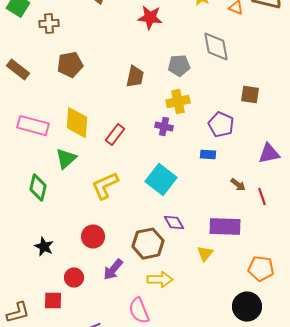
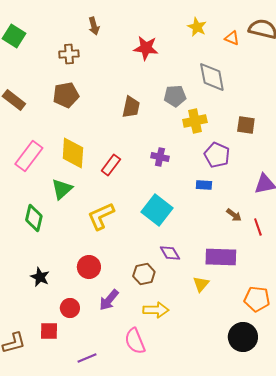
brown cross: (49, 24) -> (69, 54), moved
yellow cross: (178, 102) -> (195, 121), moved
pink rectangle: (33, 126) -> (29, 156), turned -68
brown hexagon: (148, 244) -> (144, 274), size x0.7

